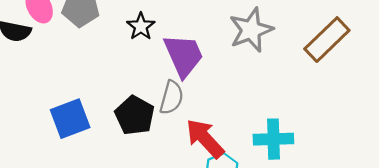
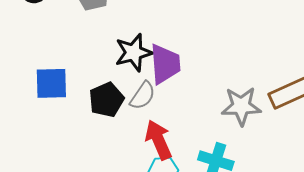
black star: (141, 26) -> (134, 53), moved, size x1.5
gray star: (251, 30) -> (241, 106), moved

